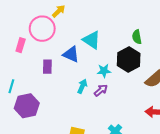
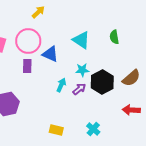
pink circle: (42, 29) -> (28, 41), moved
cyan triangle: (92, 40) -> (81, 40), moved
black hexagon: (129, 59) -> (102, 82), moved

